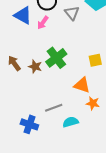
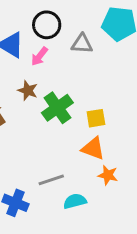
gray triangle: (72, 13) -> (82, 44), turned -49
yellow square: (95, 60) -> (96, 118), moved
brown star: (35, 67) -> (28, 91), moved

